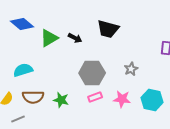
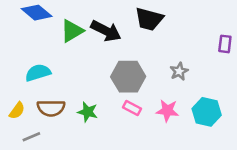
black arrow: (75, 38) -> (106, 31), size x1.6
pink rectangle: (95, 97) -> (132, 108), turned 48

